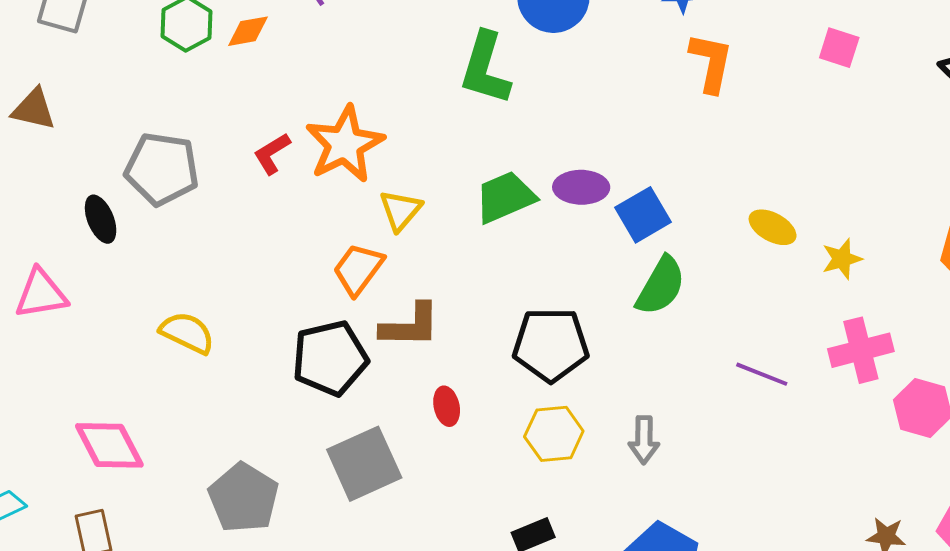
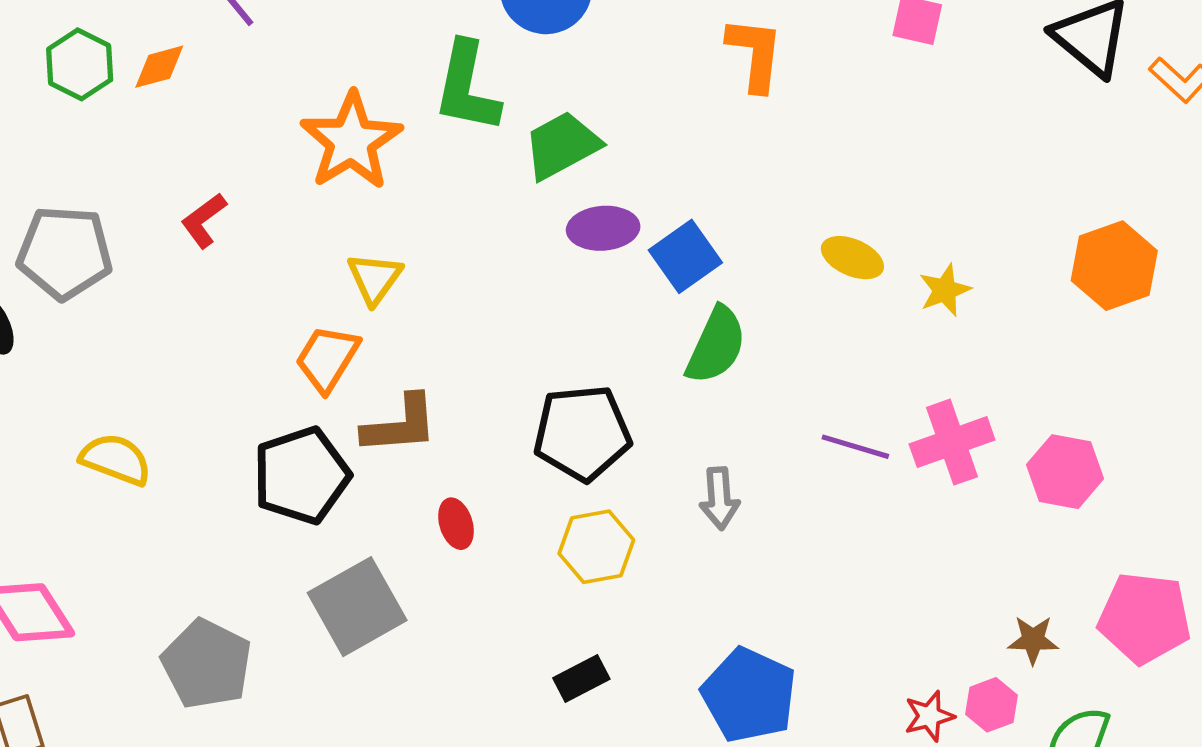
orange star: (345, 144) -> (351, 141), moved
green trapezoid: (505, 197) -> (562, 145), moved
pink cross: (861, 350) -> (952, 442), moved
gray arrow: (644, 440) -> (719, 498), moved

